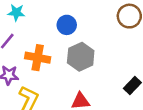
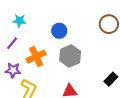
orange cross: (38, 58) -> (36, 57), turned -36

